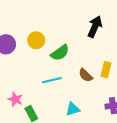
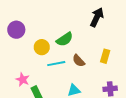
yellow circle: (36, 40) -> (42, 47), moved
brown semicircle: (86, 75) -> (79, 61), moved

